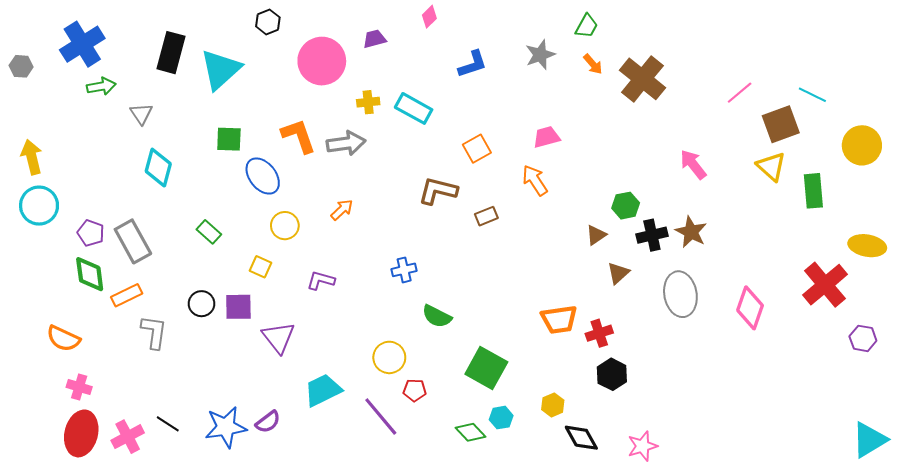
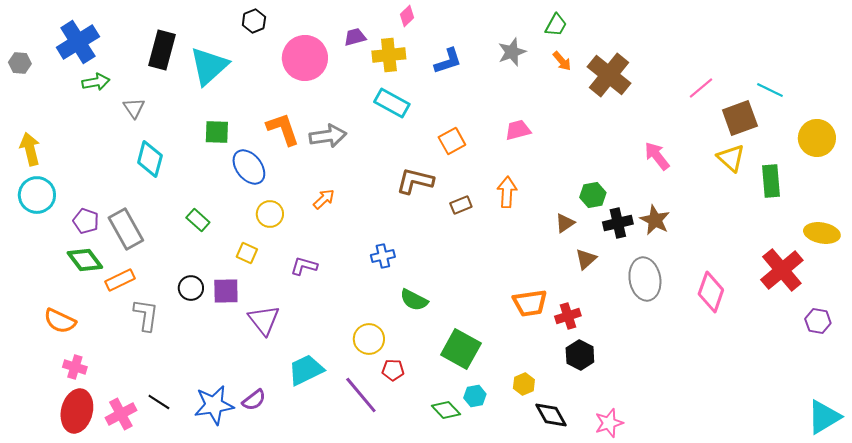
yellow cross: (368, 102) -> (389, 55), moved, size x1.5
orange arrow: (535, 180) -> (507, 192), moved, turned 36
green diamond: (90, 274) -> (85, 260), turned -30

